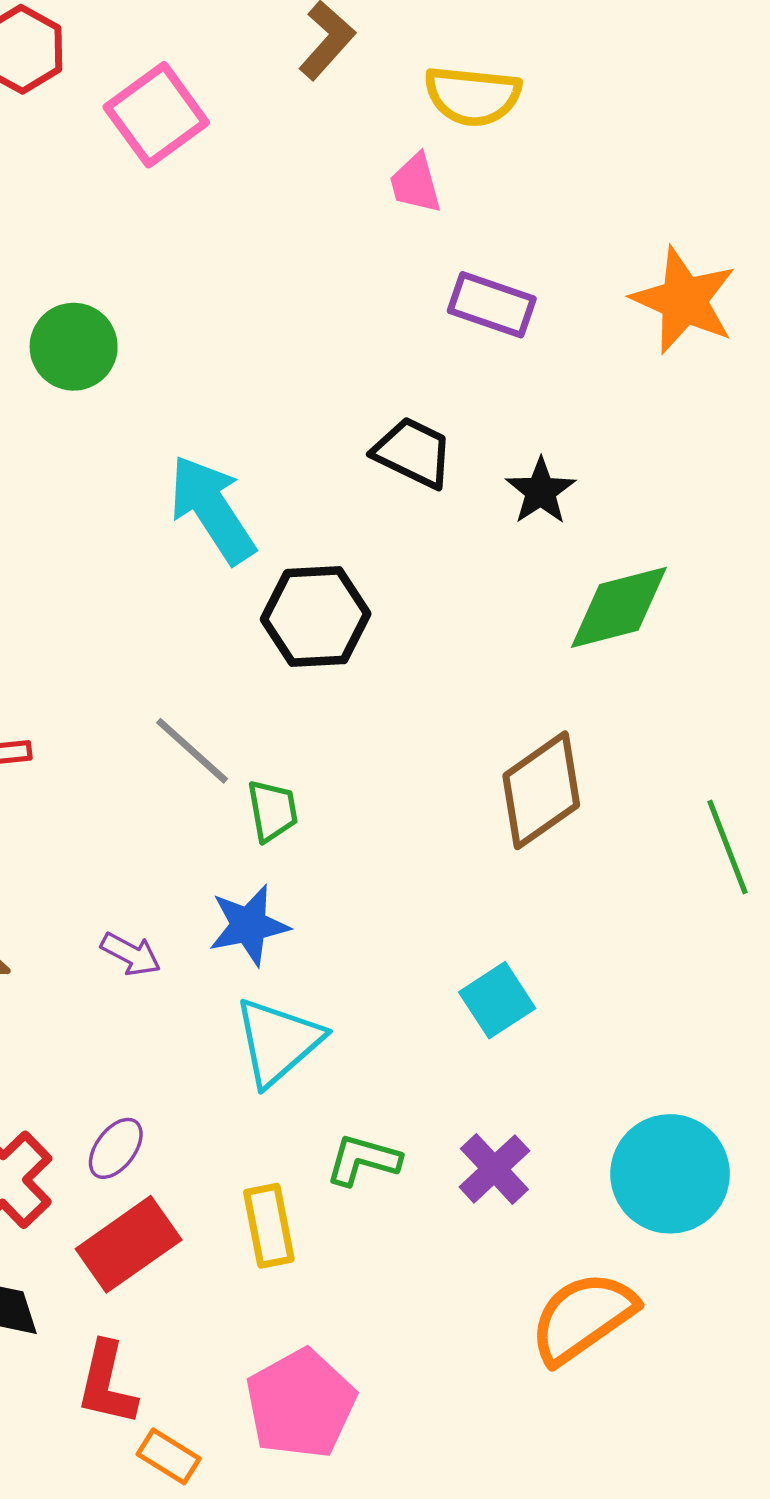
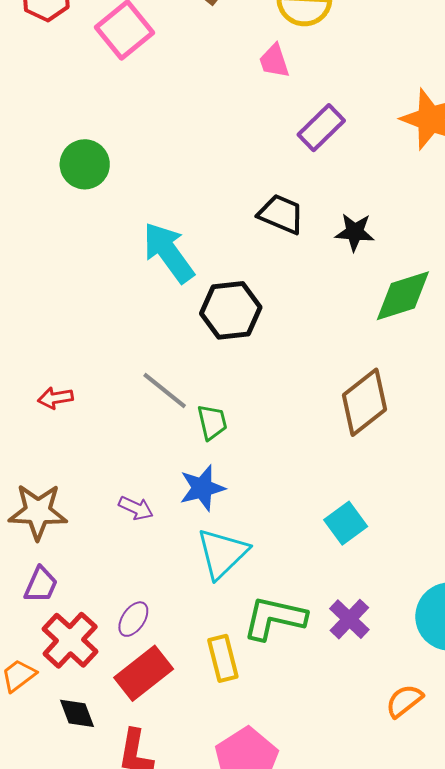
purple rectangle: (492, 305) -> (321, 128), turned -60
black star: (541, 491) -> (355, 232), turned -30
green L-shape: (363, 1160) -> (274, 618), size x1.5
orange semicircle: (583, 1317) -> (404, 701), size x0.6

